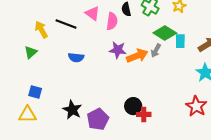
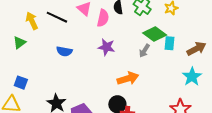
orange arrow: (137, 56) -> (128, 78), moved

